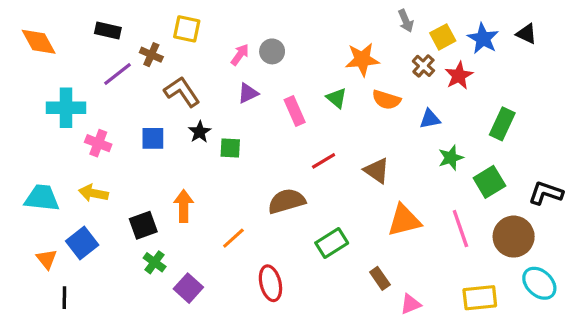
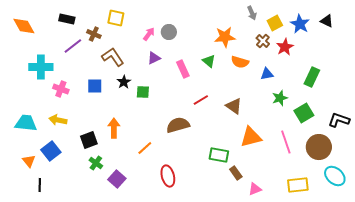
green rectangle: (332, 243) -> (219, 155), moved, turned 42

